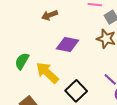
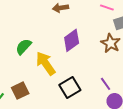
purple diamond: (68, 45) -> (72, 40), turned -60

